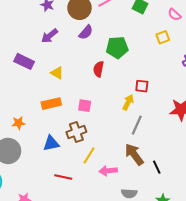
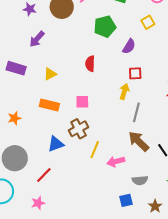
purple semicircle: (86, 32) -> (129, 46), moved
green pentagon: (117, 47) -> (105, 27), moved
yellow triangle: (57, 73) -> (50, 74), turned -48
orange rectangle: (51, 104) -> (49, 105), turned 36
orange star: (19, 123) -> (14, 118), moved
red line: (63, 177) -> (44, 175), moved, turned -48

